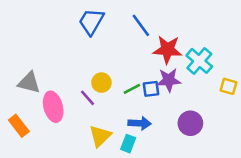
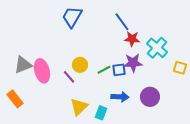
blue line: (141, 25) -> (122, 22), moved
red star: (168, 50) -> (132, 39), size x0.7
gray triangle: (29, 83) -> (23, 65), turned -36
pink ellipse: (53, 107) -> (42, 71), moved
blue arrow: (140, 123) -> (120, 97), moved

